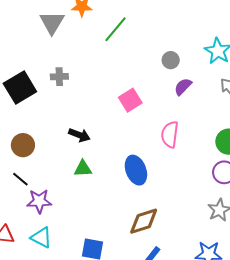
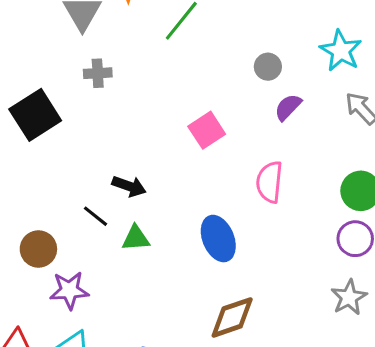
gray cross: (59, 77) -> (98, 73), moved
brown circle: (23, 145) -> (38, 249), moved
black line: (20, 179) -> (96, 216), moved

